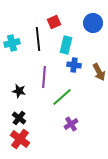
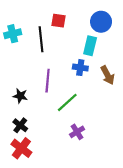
red square: (54, 22) -> (58, 21), turned 32
cyan cross: (12, 43) -> (13, 34), moved
cyan rectangle: (66, 45) -> (90, 46), moved

